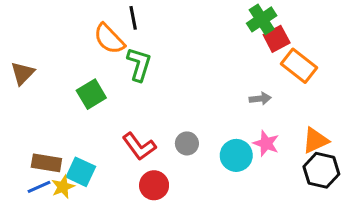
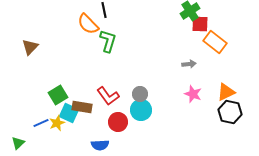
red square: (277, 39) -> (200, 24), turned 30
green square: (91, 94) -> (58, 95), moved
cyan circle: (236, 155) -> (141, 110), moved
brown rectangle: (46, 163) -> (82, 107), moved

